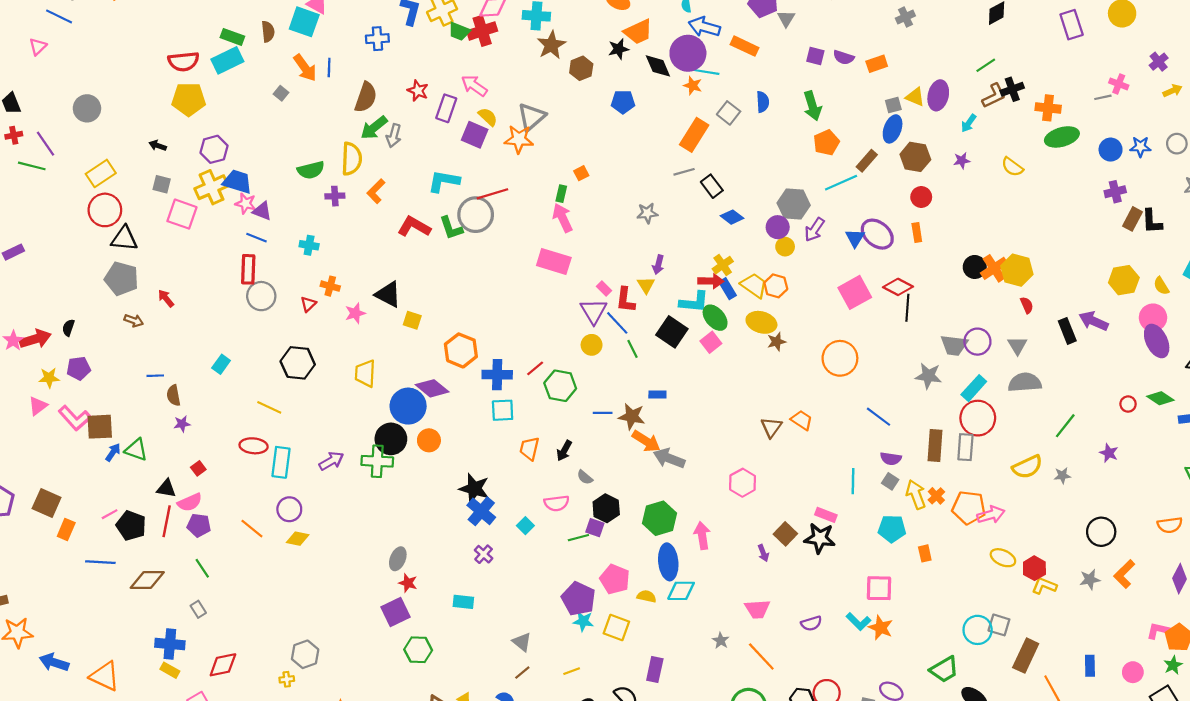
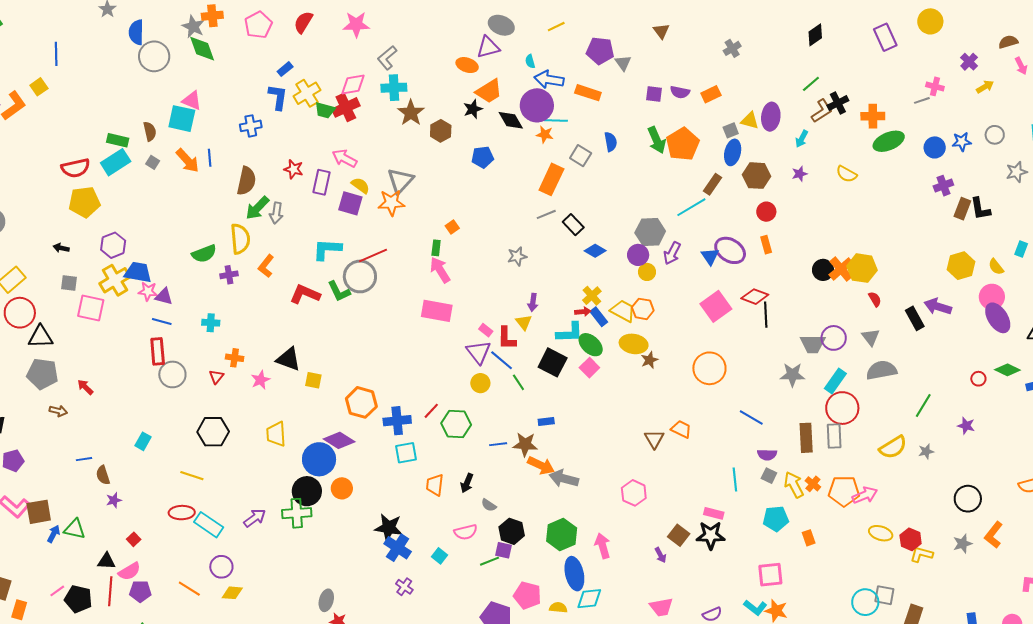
gray square: (281, 93) -> (153, 162), moved
orange pentagon: (826, 143) -> (683, 144), moved, size x1.4
red arrow: (711, 281) -> (583, 312), size x0.7
cyan rectangle: (281, 462) -> (209, 525), turned -56

